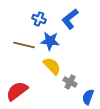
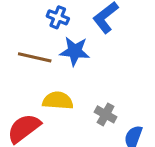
yellow semicircle: (52, 66) -> (58, 101), moved, turned -42

